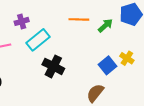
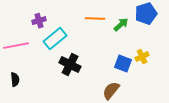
yellow cross: (127, 58) -> (142, 57), turned 32
blue square: (107, 65) -> (123, 64), turned -30

